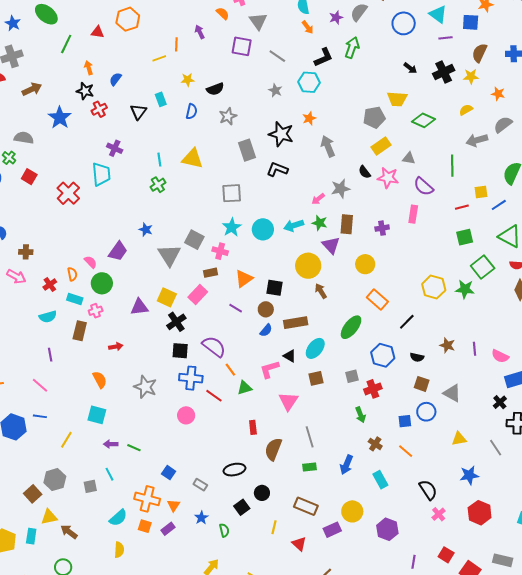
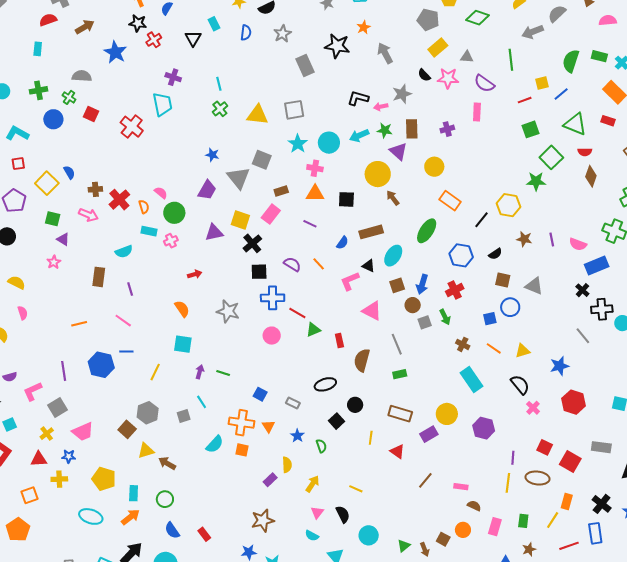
gray pentagon: (374, 117) -> (428, 20), turned 30
yellow triangle: (192, 159) -> (257, 115), moved
black L-shape: (277, 169) -> (358, 98), moved
pink arrow: (318, 199) -> (381, 107), turned 32
purple trapezoid: (118, 251) -> (207, 190), moved
pink cross: (220, 251) -> (315, 168), moved
orange triangle: (244, 279) -> (315, 194), turned 42
red cross: (50, 284) -> (119, 200), moved, size x1.5
yellow hexagon: (434, 287) -> (509, 205), moved
brown circle: (266, 309) -> (413, 305), moved
brown rectangle: (80, 331) -> (99, 277), moved
purple semicircle: (214, 347) -> (292, 264), size x0.7
black semicircle: (417, 357) -> (495, 254), turned -40
orange line: (230, 370) -> (319, 264), moved
gray square: (352, 376) -> (425, 322), moved
green triangle: (245, 388) -> (313, 330), moved
pink triangle: (288, 401) -> (372, 311), turned -30
yellow triangle: (459, 439) -> (523, 351), moved
purple arrow: (111, 444) -> (200, 372), turned 112
blue arrow: (346, 465) -> (422, 284), moved
cyan rectangle: (380, 480) -> (472, 379), size x1.4
purple rectangle: (168, 529) -> (270, 480), moved
cyan rectangle: (31, 536) -> (134, 493), moved
yellow semicircle: (119, 550) -> (287, 465), moved

